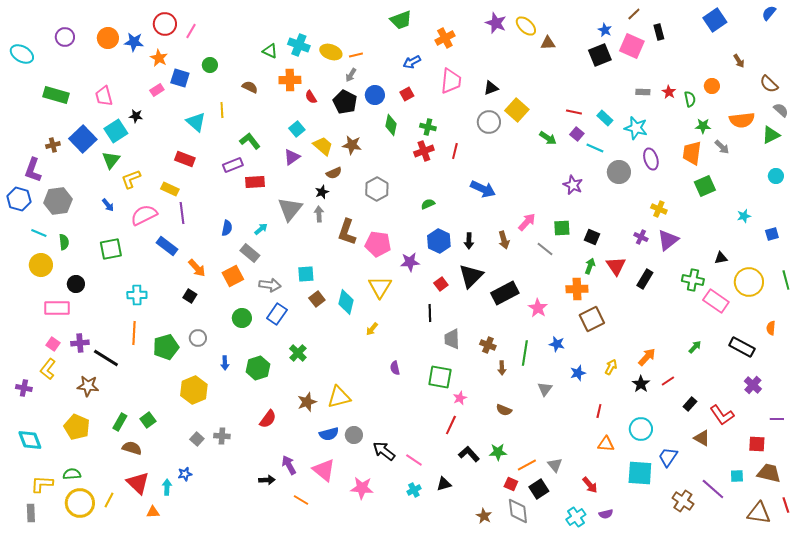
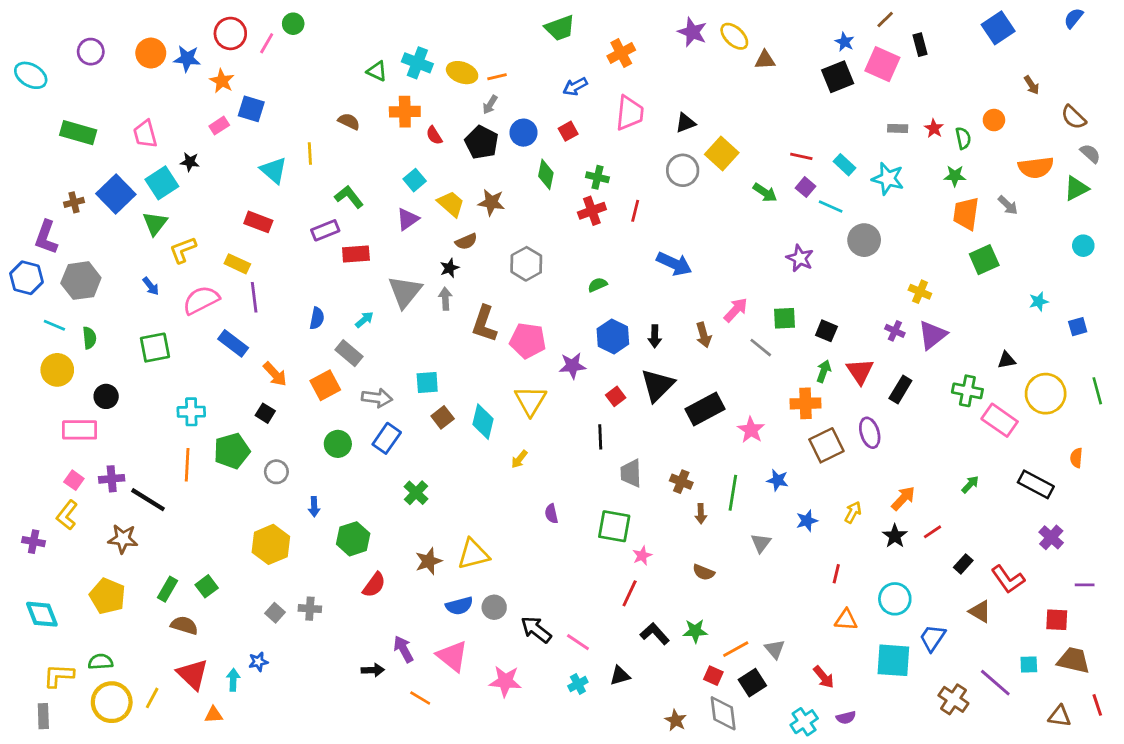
green circle: (210, 65) -> (293, 24), moved
green star: (703, 126) -> (955, 176), moved
purple ellipse: (651, 159) -> (870, 433), moved
green pentagon: (166, 347) -> (232, 451), moved
green hexagon: (258, 368) -> (353, 539), moved
brown triangle: (759, 513) -> (1060, 716), size x0.7

